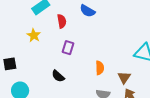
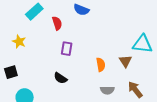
yellow star: (34, 35) -> (19, 42), moved
brown triangle: (124, 77) -> (126, 61), moved

